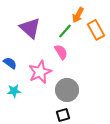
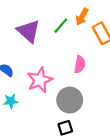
green line: (65, 31) -> (61, 26), moved
pink semicircle: (61, 52) -> (80, 64), moved, turned 42

